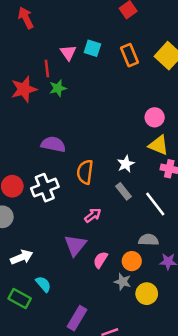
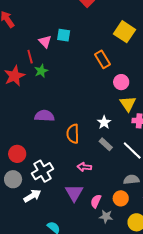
orange rectangle: (129, 55) -> (102, 59), moved
yellow triangle: (159, 145) -> (128, 104), turned 42
white cross: (45, 188) -> (43, 171), moved
pink arrow: (93, 215) -> (84, 167), turned -128
white arrow: (22, 257) -> (32, 196), moved
gray star: (123, 282) -> (106, 217), moved

